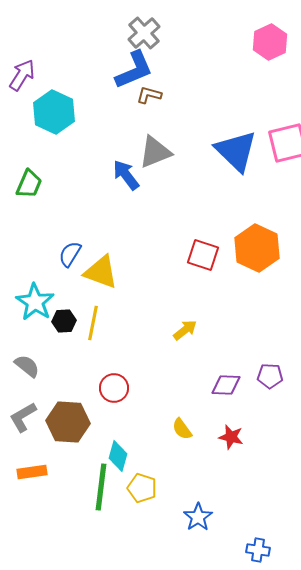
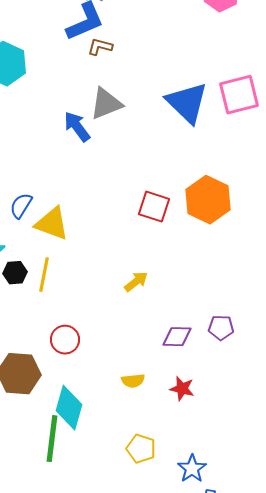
yellow semicircle: (182, 429) -> (133, 381), turned -60
cyan diamond: (118, 456) -> (69, 408), size x1.4
yellow pentagon: (142, 488) -> (141, 449), moved
blue star: (198, 517) -> (192, 469), moved

